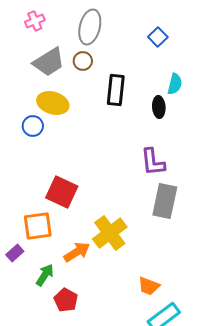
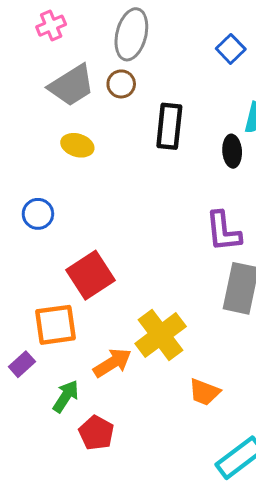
yellow ellipse: (53, 103) -> (77, 145), size x0.7
blue circle: (33, 126) -> (38, 214), moved
red square: (62, 192) -> (91, 275), turned 32
orange trapezoid: (149, 286) -> (204, 392), moved

